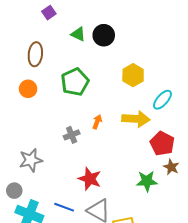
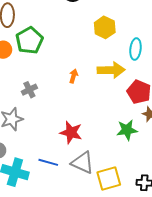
green pentagon: (75, 82) -> (29, 40), moved
cyan ellipse: (162, 100) -> (136, 49), turned -30
gray cross: (72, 135) -> (29, 90), moved

